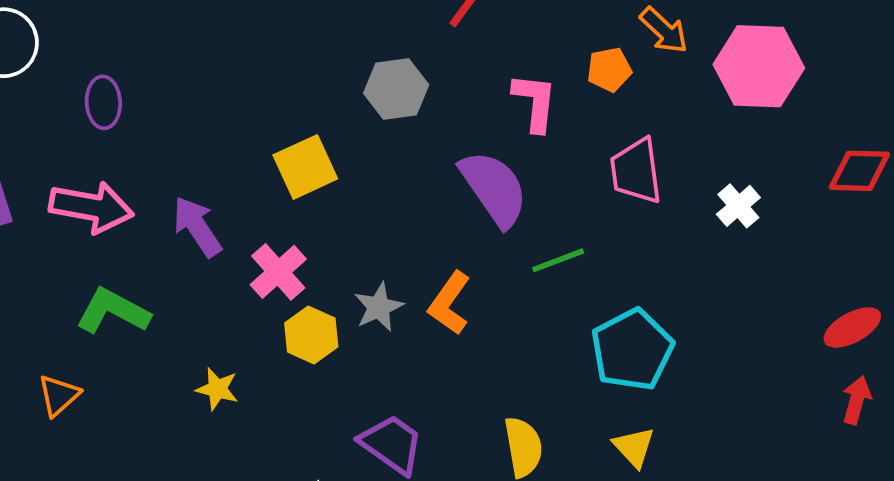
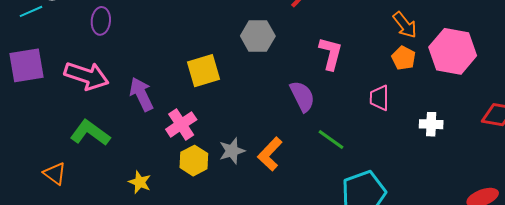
orange pentagon: (609, 70) -> (404, 58), moved, turned 30
pink trapezoid: (636, 171) -> (379, 98), size x0.7
purple semicircle: (494, 188) -> (302, 96), size x0.7
white cross: (738, 206) -> (431, 124), turned 35
green line: (558, 260) -> (331, 139), turned 48
orange triangle: (59, 395) -> (55, 174), turned -50

